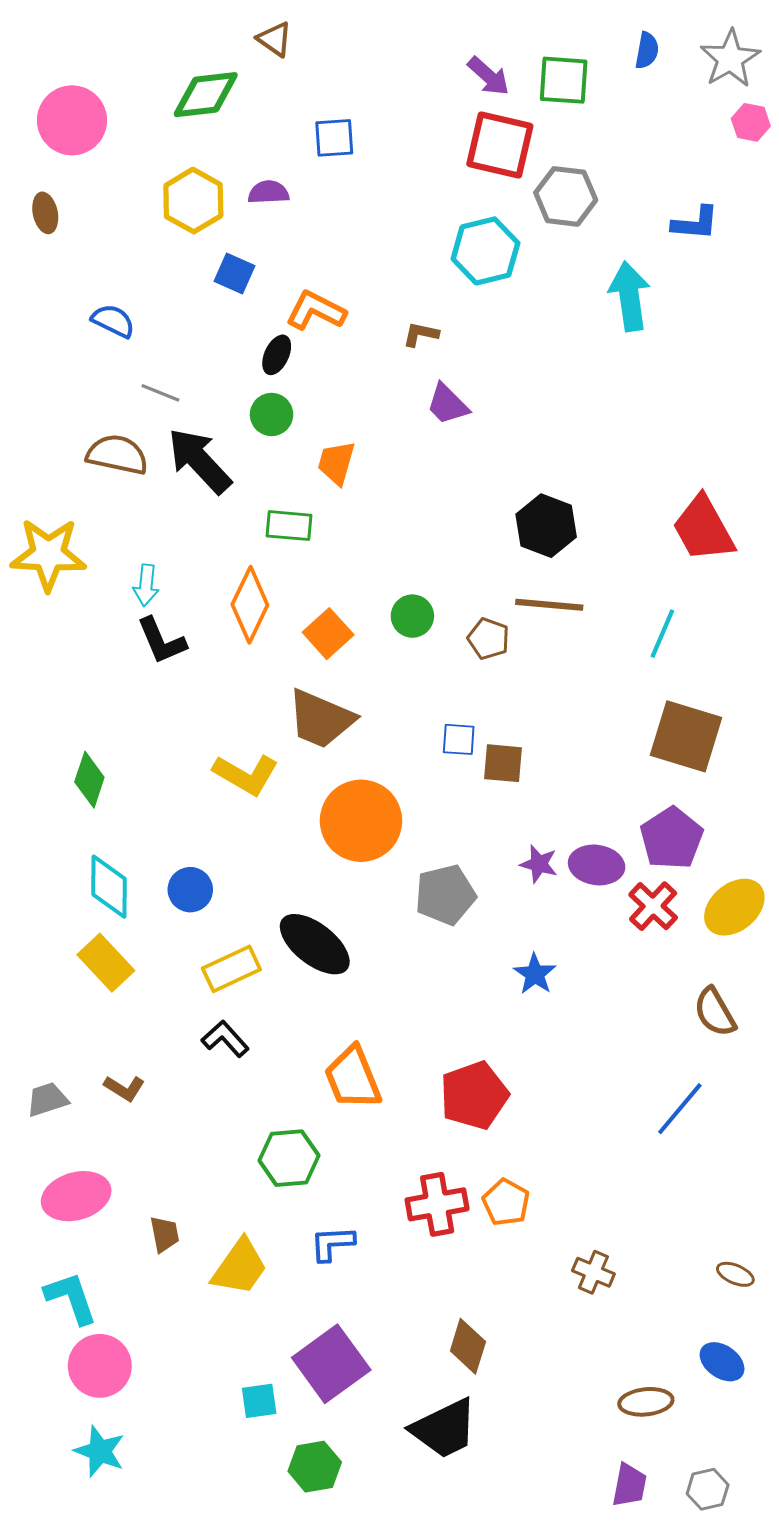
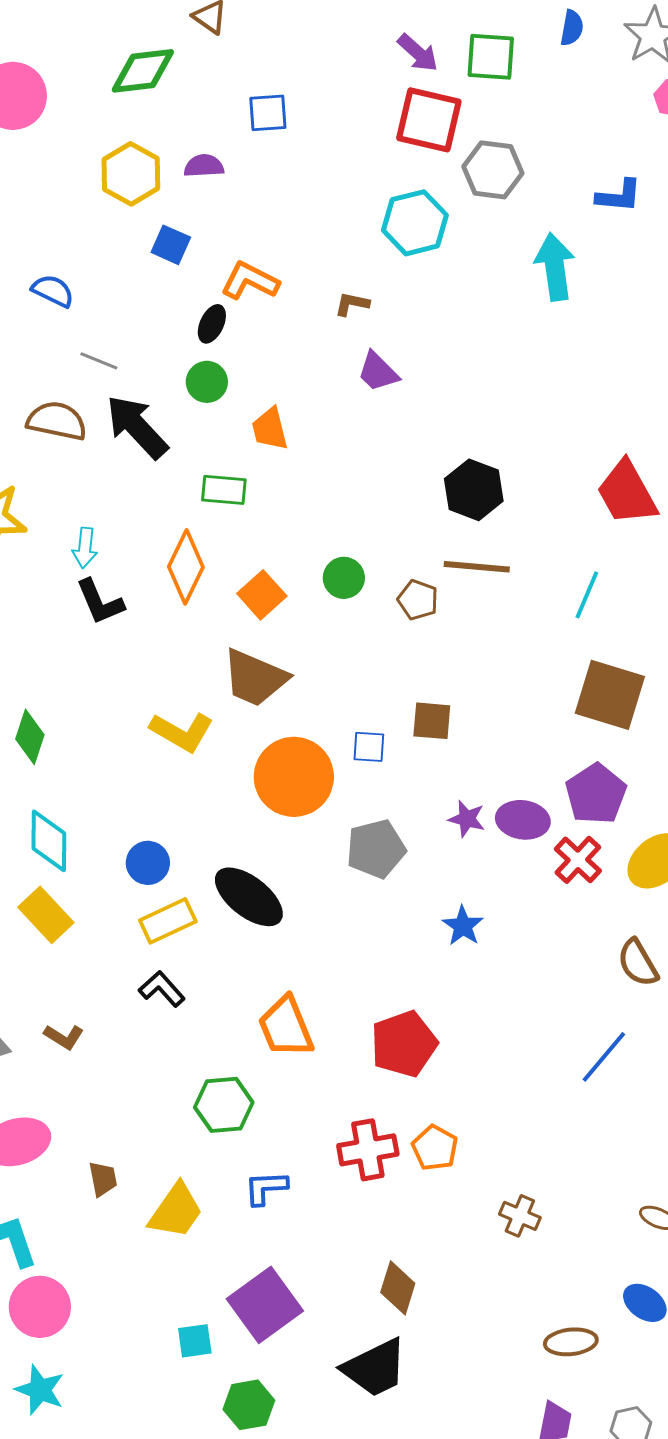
orange trapezoid: (336, 463) -> (270, 429), turned -30
blue square: (459, 739) -> (369, 747), moved
blue circle: (190, 890) -> (148, 863), moved

